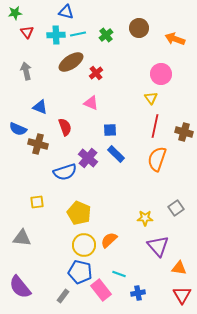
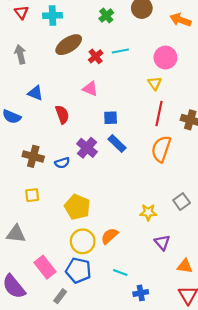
cyan line: (78, 34) -> (120, 51), moved
brown cross: (38, 144) -> (33, 156), moved
blue semicircle: (65, 172) -> (62, 163), size x0.6
purple triangle: (158, 246) -> (162, 242), size x0.7
pink rectangle: (101, 290) -> (45, 267), moved

